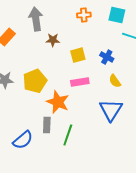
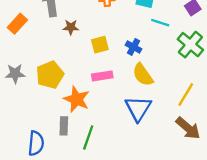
yellow semicircle: (115, 81) -> (143, 75), size x1.5
blue semicircle: (23, 140) -> (36, 143), turned -45

